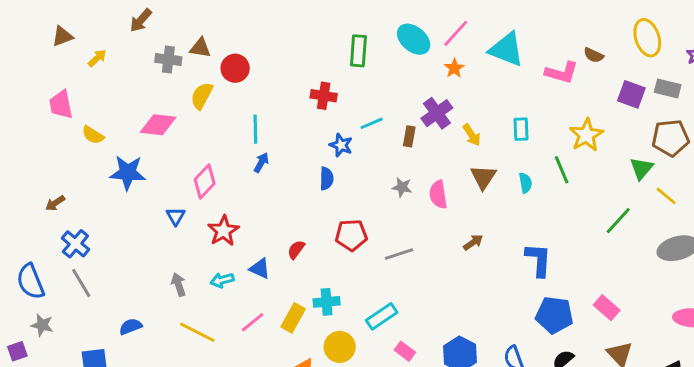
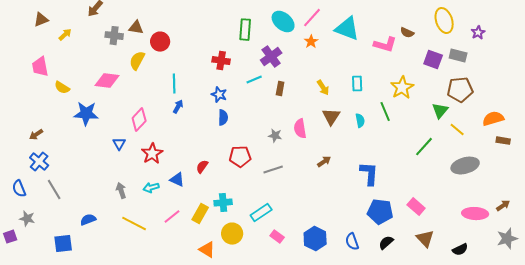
purple cross: (437, 113) -> (271, 57), moved
blue star: (341, 145) -> (219, 95), moved
gray star: (402, 187) -> (275, 136), moved
blue cross: (75, 244) -> (39, 162), moved
blue semicircle: (30, 282) -> (19, 189), size x0.7

